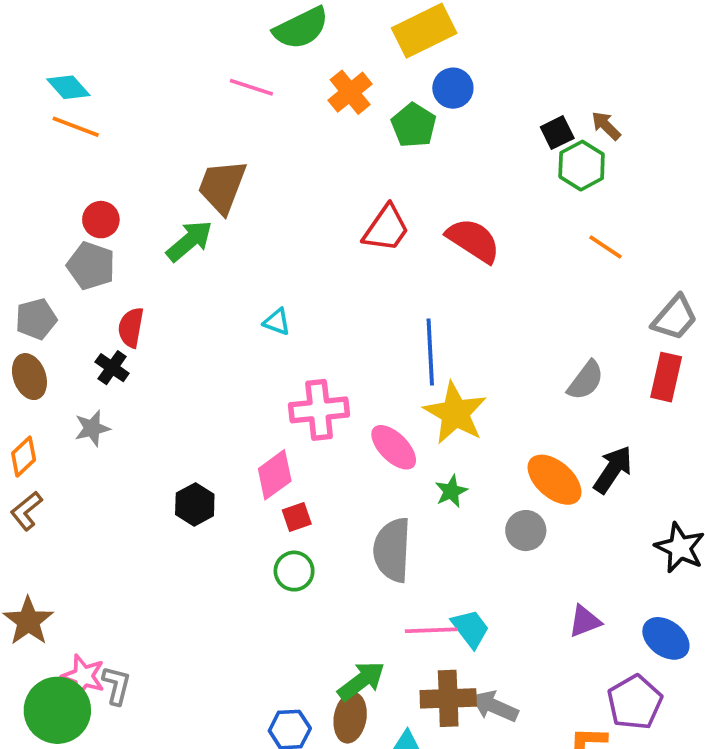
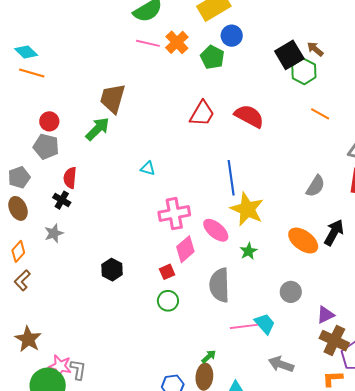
pink line: (251, 87) -> (148, 43), moved
black square: (557, 133) -> (289, 55), size x1.6
pink diamond: (275, 475) -> (185, 249), moved
gray circle: (526, 531) -> (291, 292), moved
green arrow: (361, 681) -> (209, 357), size x0.6
brown cross: (448, 698) -> (334, 341), moved, turned 32

